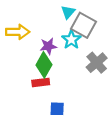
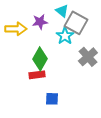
cyan triangle: (68, 12) -> (62, 11), turned -32
purple star: (48, 46) -> (40, 22), moved

